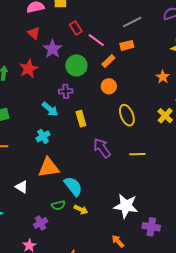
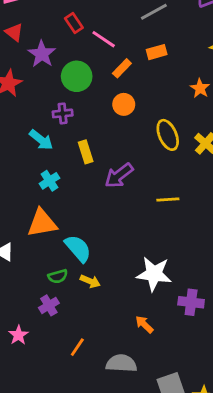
orange rectangle: (127, 45) -> (157, 52), moved
yellow ellipse: (127, 115) -> (168, 135), moved
cyan cross: (43, 136) -> (50, 181), moved
purple arrow: (102, 148) -> (119, 175), moved, turned -90
purple cross: (41, 223) -> (49, 305), moved

